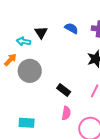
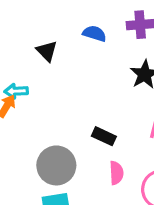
cyan arrow: (24, 41) -> (16, 91), moved
gray circle: (30, 71) -> (56, 165), moved

